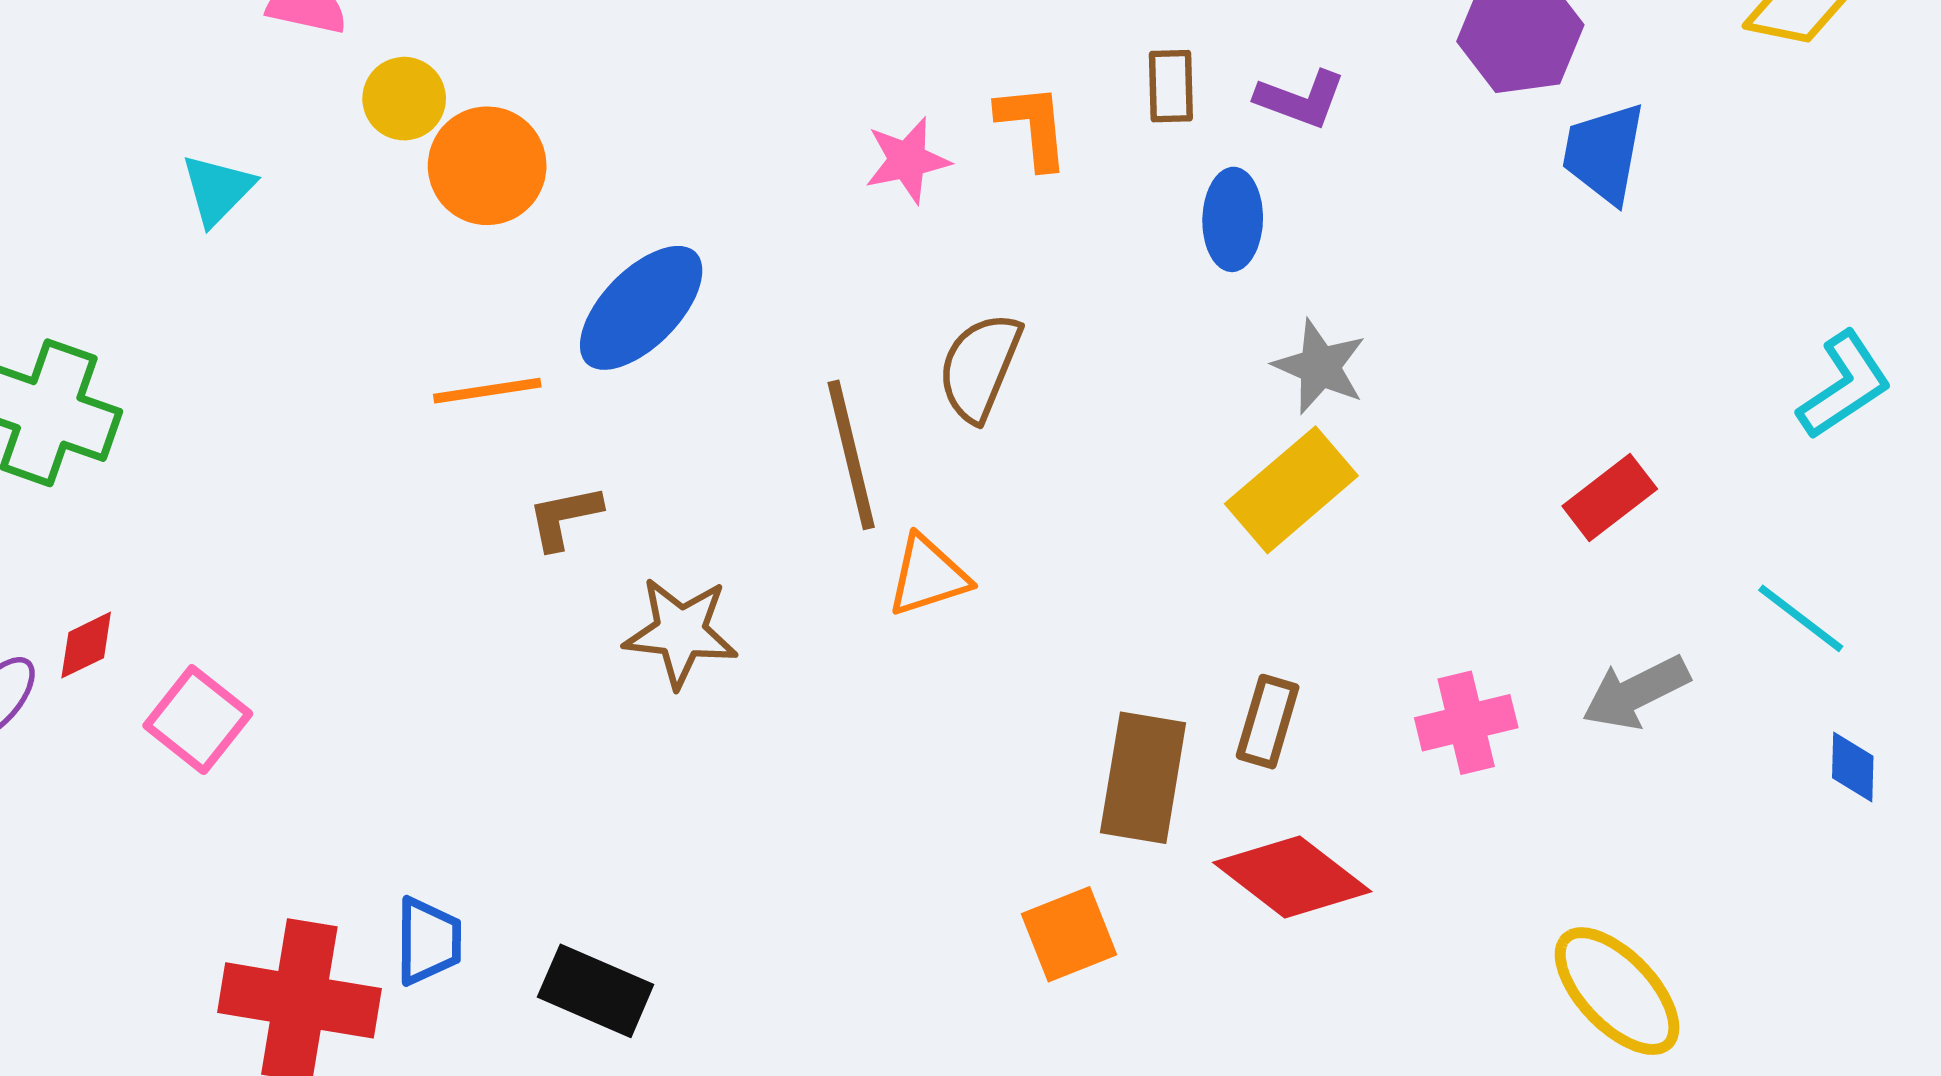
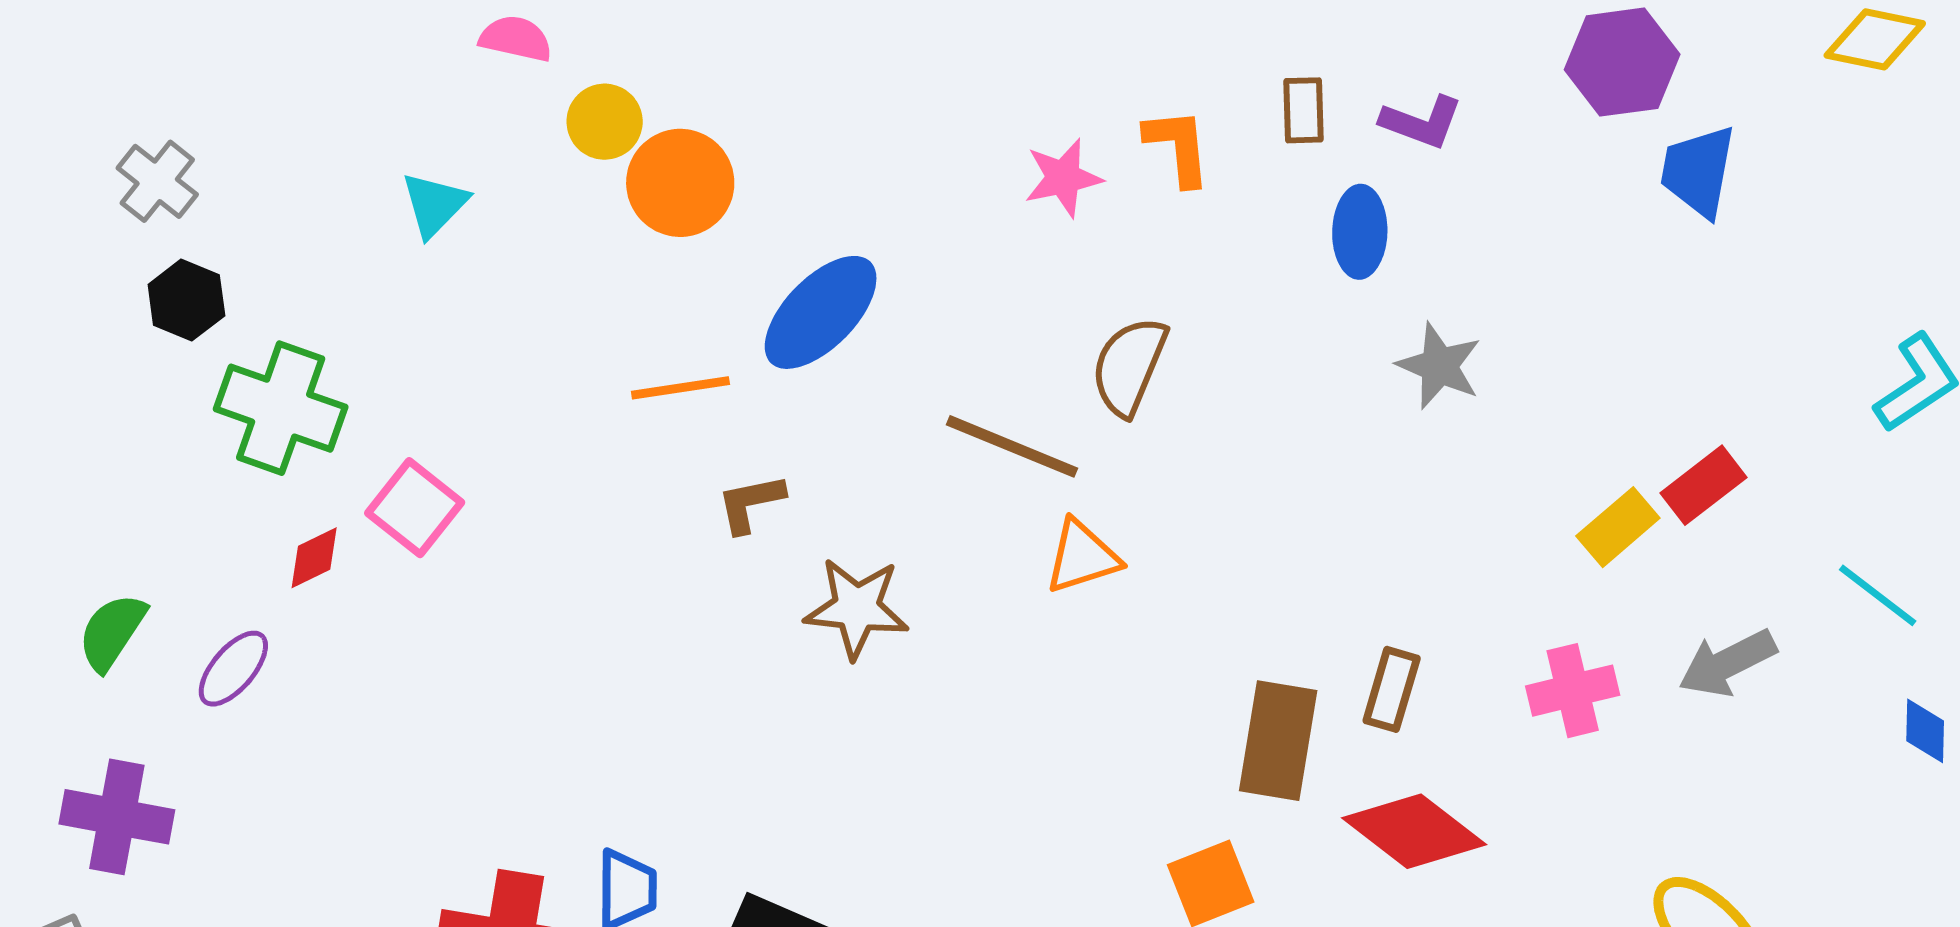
brown line: (851, 455) -> (1012, 446), turned -54
yellow rectangle: (1291, 490) -> (1618, 527), moved, size x0.7
red diamond: (86, 645) -> (314, 558), moved
pink square: (198, 720) -> (415, 508), moved

